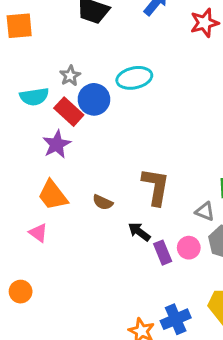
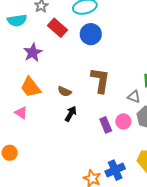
blue circle: (94, 99) -> (91, 34), moved
red rectangle: (69, 112) -> (58, 28), moved
black arrow: (139, 232) -> (71, 114), moved, turned 84

